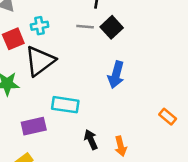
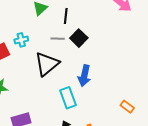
black triangle: (40, 61) -> (47, 64), moved
cyan rectangle: (65, 105) -> (68, 98), moved, turned 65

